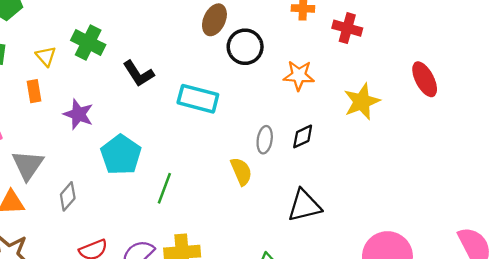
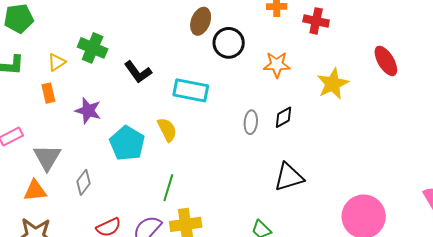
yellow triangle: (46, 56) -> (57, 62), turned 42
yellow semicircle: (241, 171) -> (167, 130), moved
green line: (164, 188) -> (168, 188), moved

